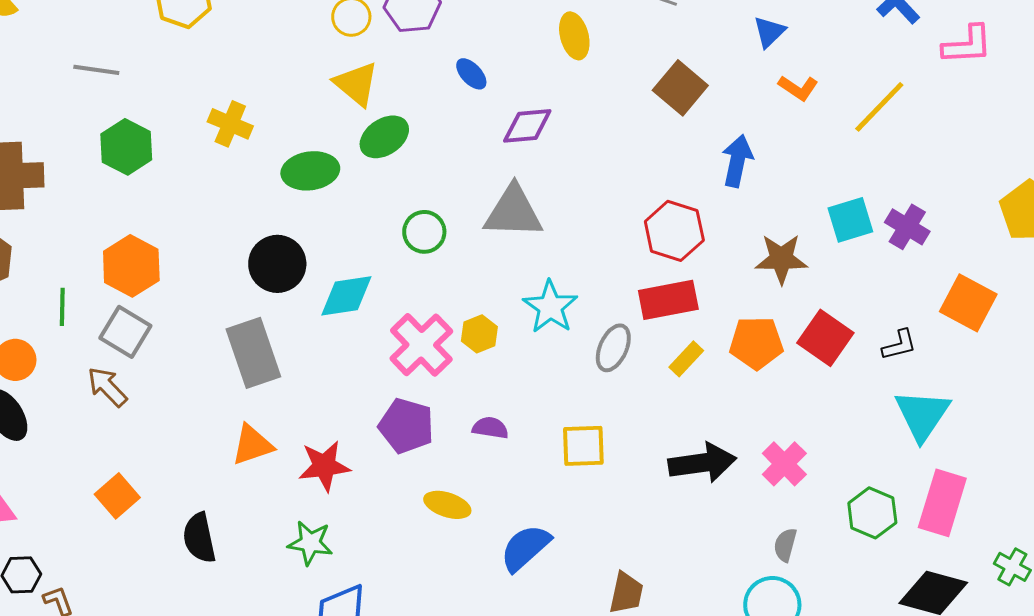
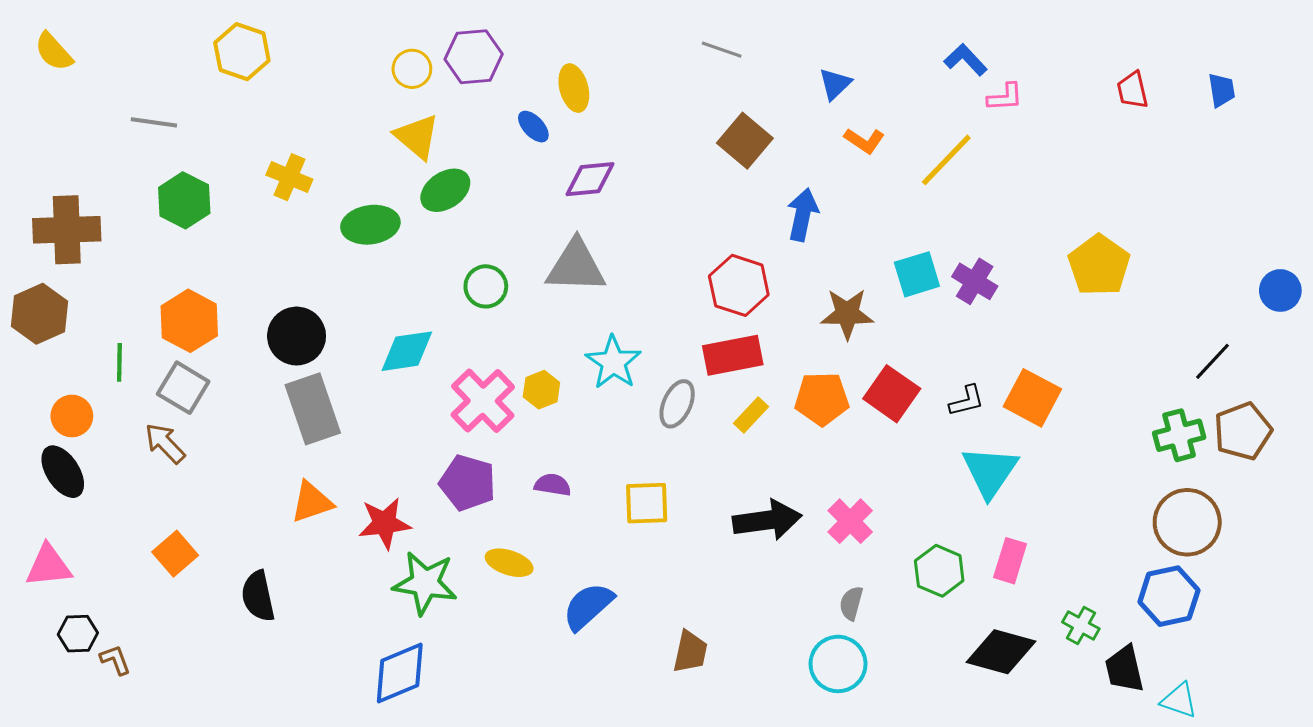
yellow ellipse: (574, 36) -> (574, 88), moved
pink L-shape: (967, 45) -> (1005, 97), moved, size x0.7
black circle: (277, 264) -> (297, 336), moved
orange square: (968, 303) -> (1032, 398), moved
pink rectangle: (942, 503) -> (1010, 561), size x0.7
green star: (310, 543) -> (425, 583), moved, size x1.4

